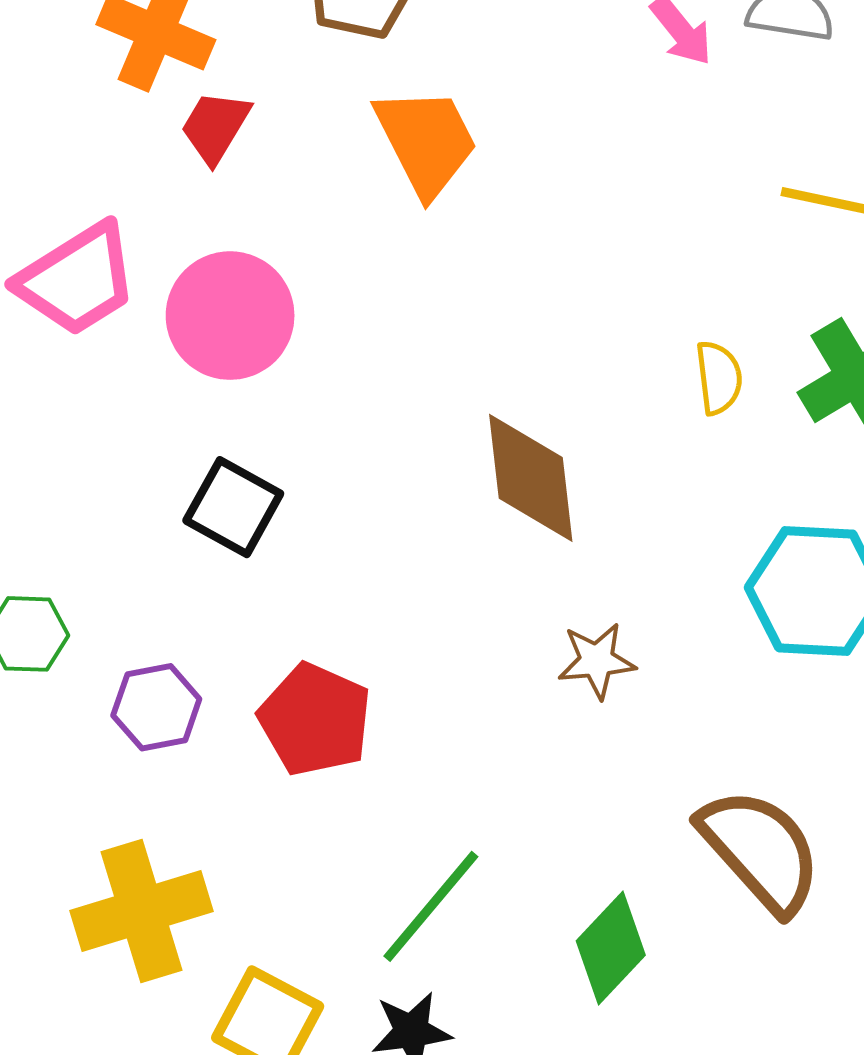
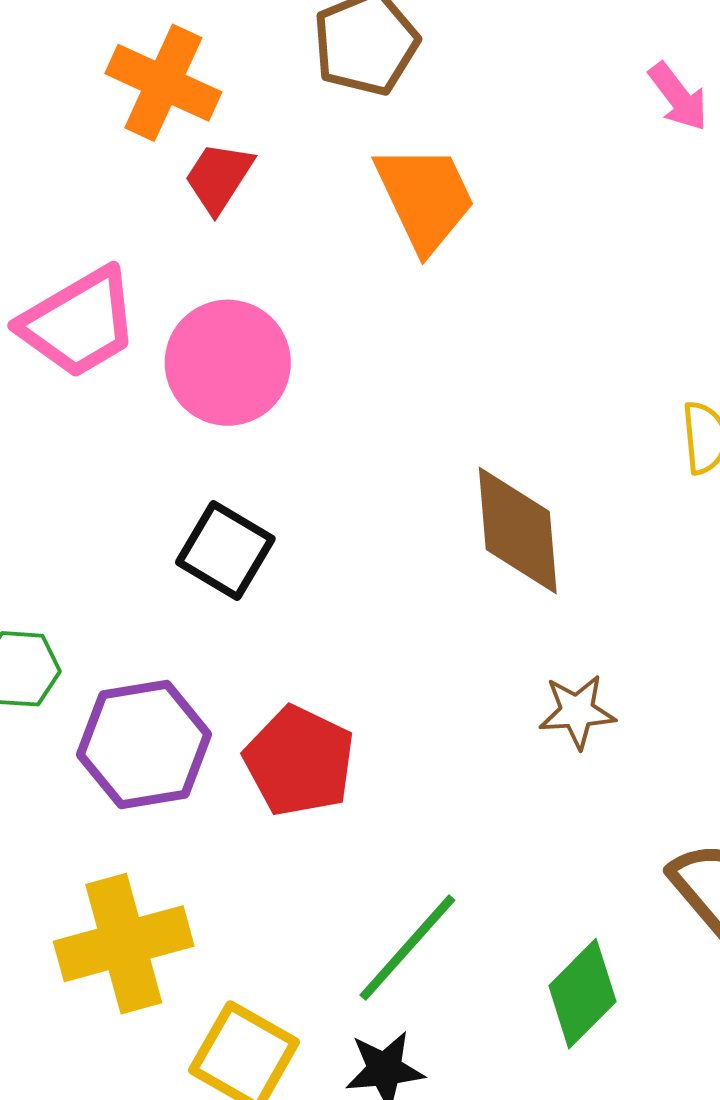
purple hexagon: (156, 707) -> (144, 744), size x1.5

